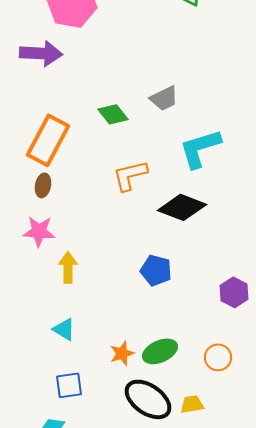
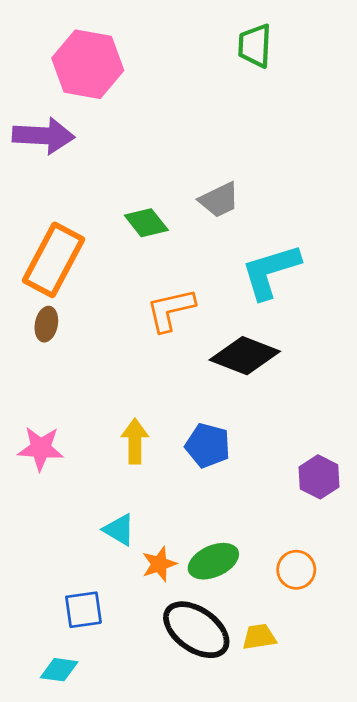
pink star: (39, 231) -> (41, 448), moved
yellow arrow: (68, 267) -> (135, 441), moved
cyan triangle: (64, 329) -> (119, 530), moved

